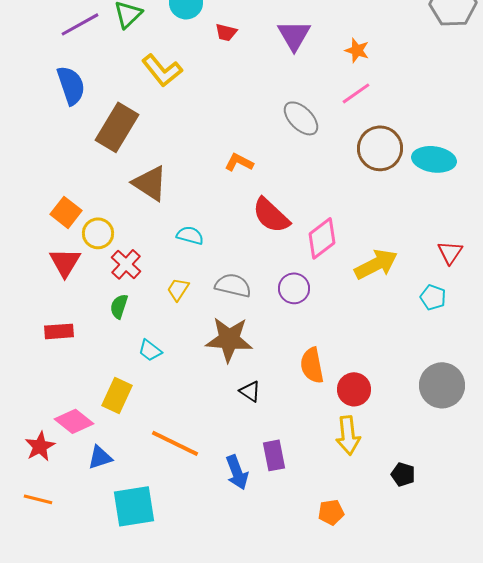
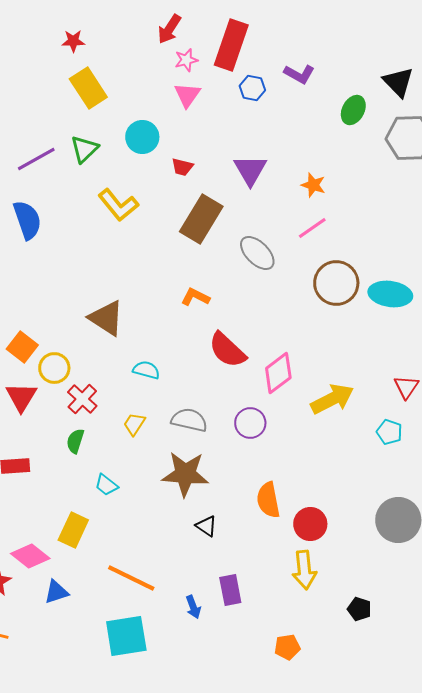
brown rectangle: (117, 127) -> (201, 219), moved
blue arrow: (237, 472) -> (193, 607), size x0.7
cyan square: (134, 506) -> (126, 636), moved

